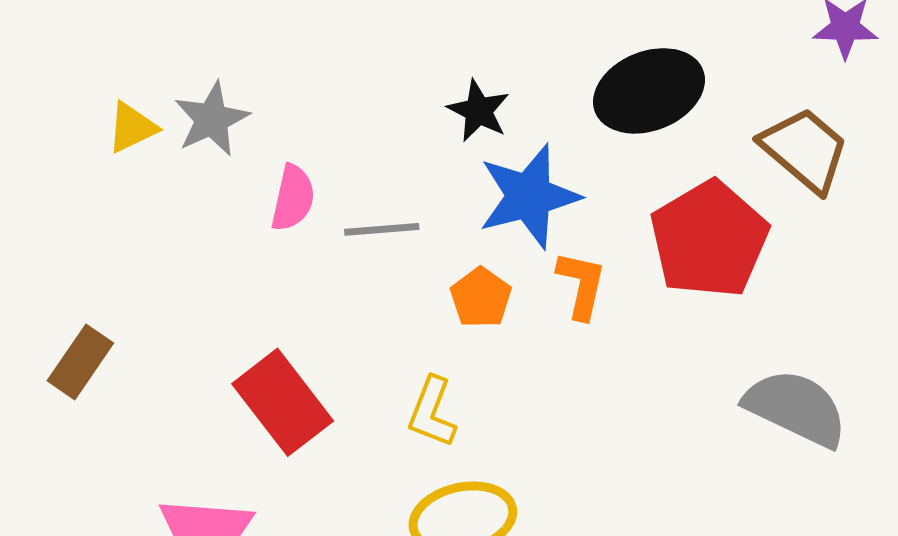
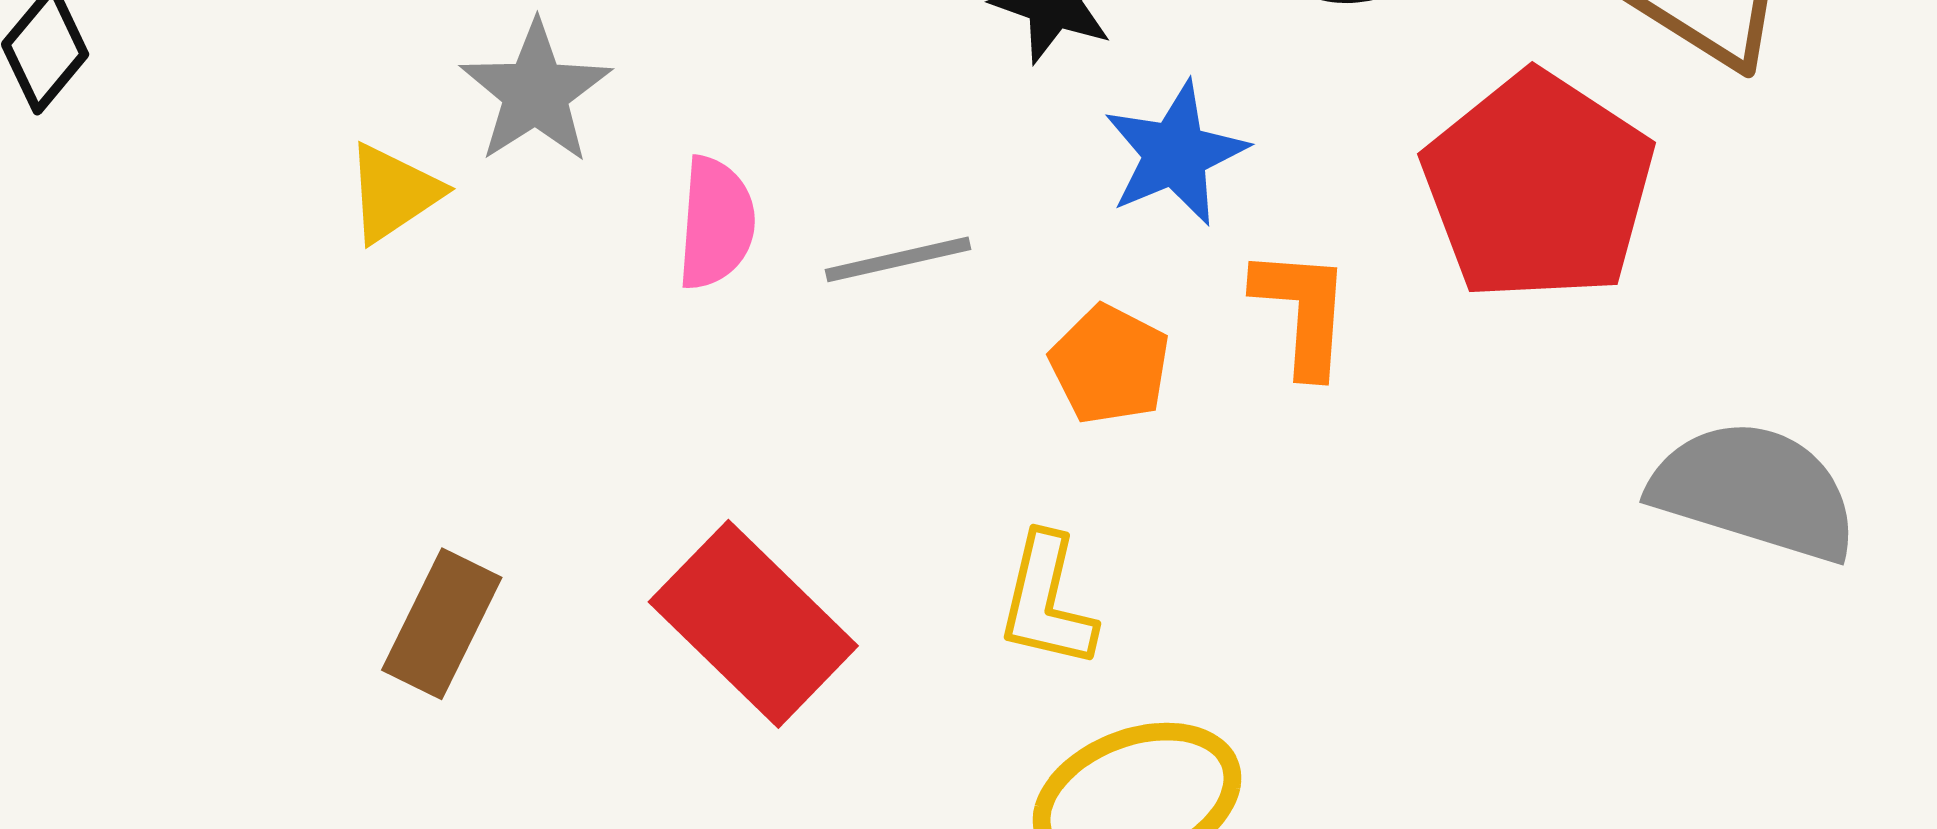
yellow triangle: (132, 127) -> (393, 193), moved
blue star: (529, 196) -> (1175, 154), size x0.7
brown rectangle: (80, 362) -> (442, 624), moved

